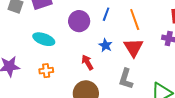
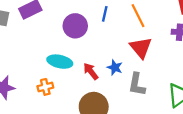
cyan ellipse: (44, 39) -> (60, 62), moved
blue star: (105, 45) -> (115, 68), moved

